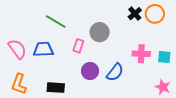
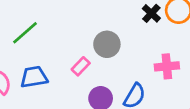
green line: (56, 22) -> (25, 33), moved, turned -65
pink rectangle: (78, 46) -> (81, 66), turned 32

